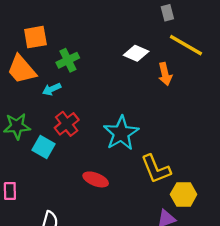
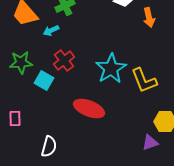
yellow L-shape: (156, 169) -> (144, 81), moved
red ellipse: (96, 179) -> (89, 109), size x1.4

